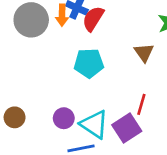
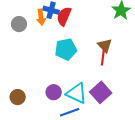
gray circle: (31, 20) -> (19, 24), size x0.6
brown triangle: (144, 53) -> (105, 45), moved
red line: (141, 104) -> (103, 57), moved

